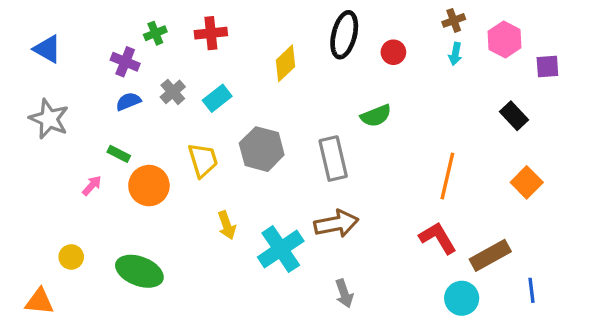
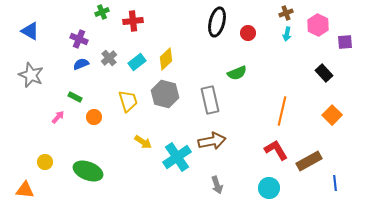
green cross: (155, 33) -> (102, 12), moved
yellow diamond: (285, 63) -> (166, 59), moved
orange circle: (149, 186) -> (94, 117), size x0.6
yellow arrow: (227, 225) -> (143, 142), turned -36
cyan circle: (462, 298) -> (269, 188), moved

